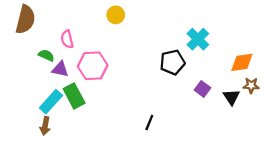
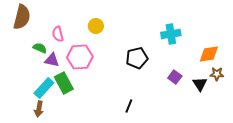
yellow circle: (116, 15) -> (96, 26), moved
cyan cross: (198, 39) -> (171, 34), turned 36
black pentagon: (172, 62) -> (137, 58), moved

